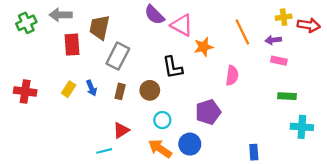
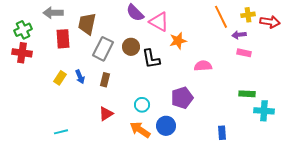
green cross: (26, 23) -> (23, 30), moved
orange line: (242, 32) -> (221, 17), moved
pink semicircle: (232, 75) -> (203, 66), turned -102
brown circle: (150, 90) -> (131, 47), moved
red cross: (25, 91) -> (22, 53), moved
green rectangle: (287, 96) -> (247, 94), moved
cyan line: (104, 151) -> (61, 132), moved

